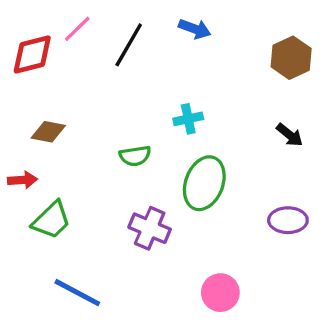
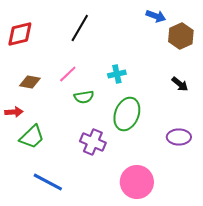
pink line: (77, 29) -> (68, 74), moved
blue arrow: (195, 29) -> (156, 16), moved
pink circle: (220, 293) -> (137, 182), size x1.4

